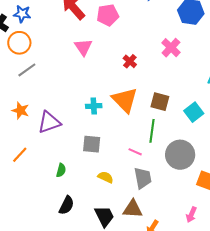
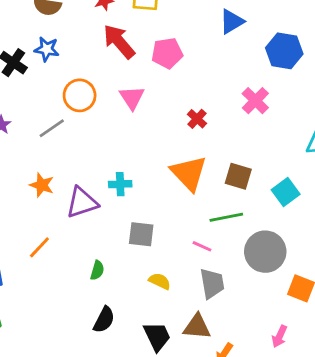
orange circle: (19, 43) -> (80, 95), moved
cyan cross: (94, 106) -> (120, 184), moved
green line: (152, 131) -> (226, 217), turned 70

